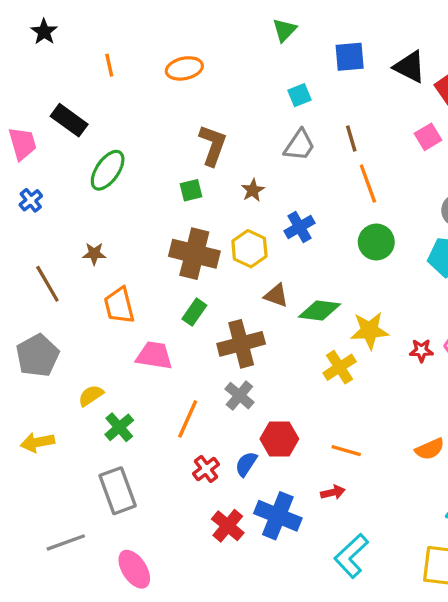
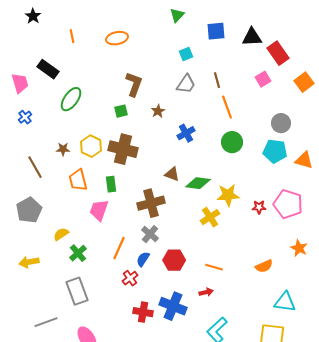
black triangle: (410, 67) -> (252, 37), turned -30
yellow hexagon: (249, 249) -> (91, 146), moved
green rectangle: (194, 312) -> (111, 184), moved, turned -42
pink trapezoid: (154, 356) -> (99, 210), turned -80
blue semicircle: (246, 464) -> (143, 259), moved
red cross: (228, 526) -> (143, 312), turned -30

